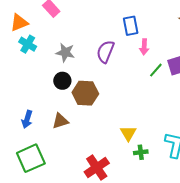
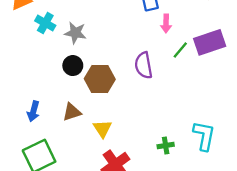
cyan cross: (28, 44) -> (45, 23), moved
purple semicircle: (105, 52) -> (144, 65), moved, turned -30
yellow triangle: (128, 133) -> (102, 129), moved

